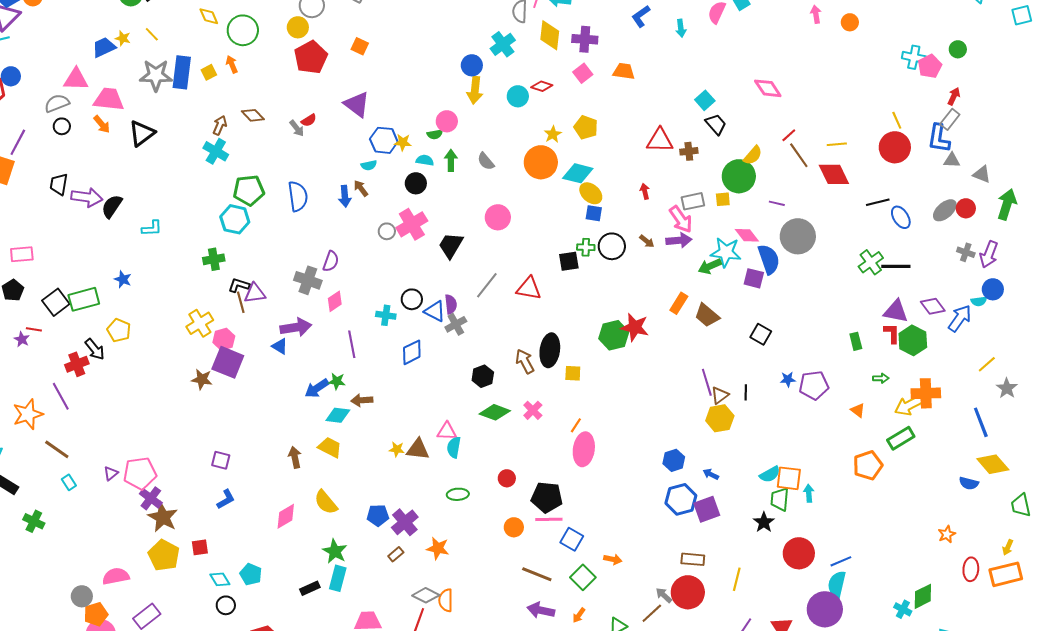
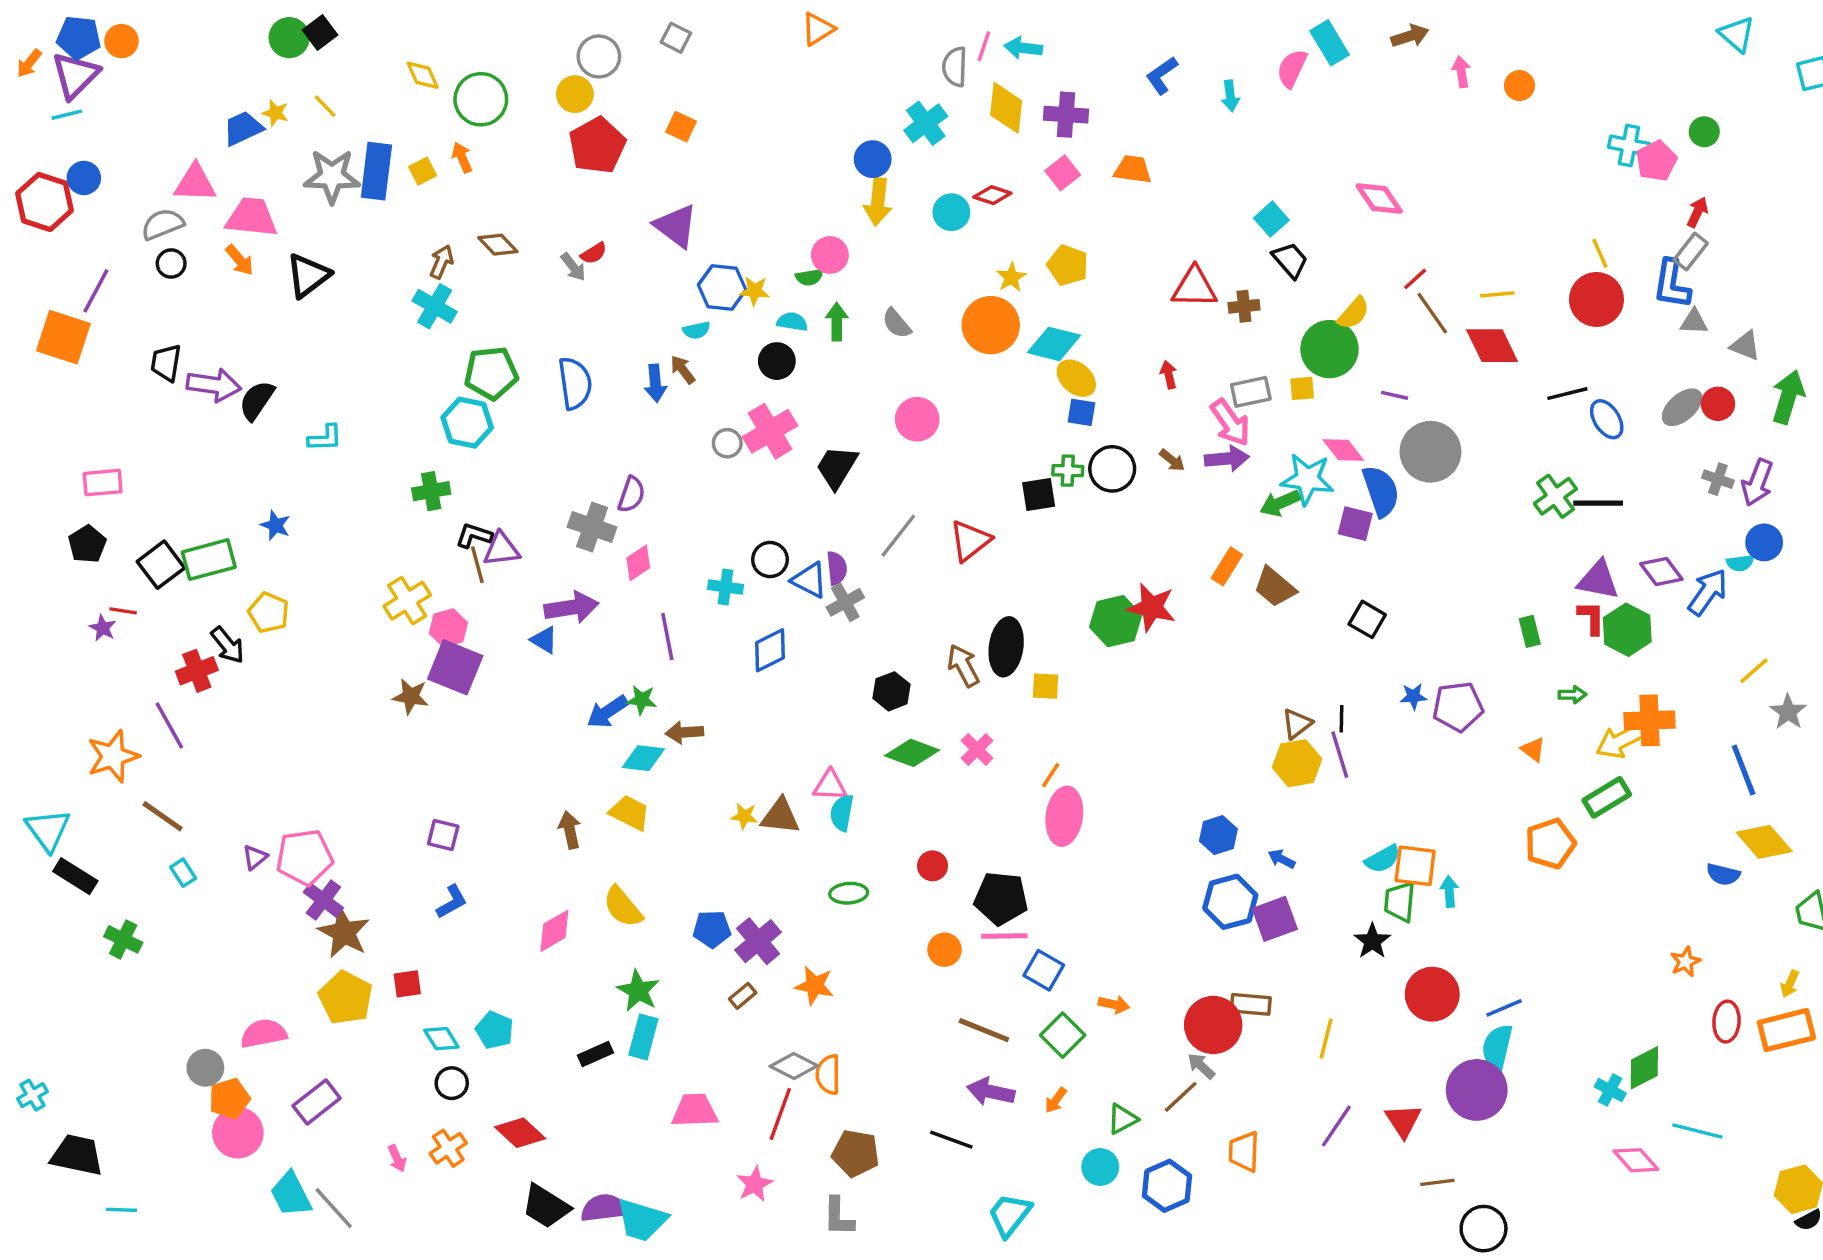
red triangle: (529, 288) -> (970, 541), turned -48
purple line: (707, 382) -> (1340, 755), moved
red circle: (688, 592) -> (1213, 1025), moved

